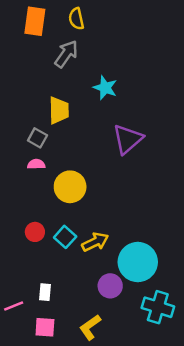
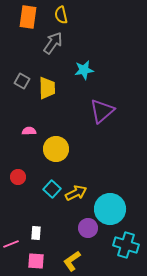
cyan star: (105, 88) -> (84, 70), turned -30
gray square: (37, 138) -> (22, 81), moved
red circle: (35, 232) -> (18, 177), moved

